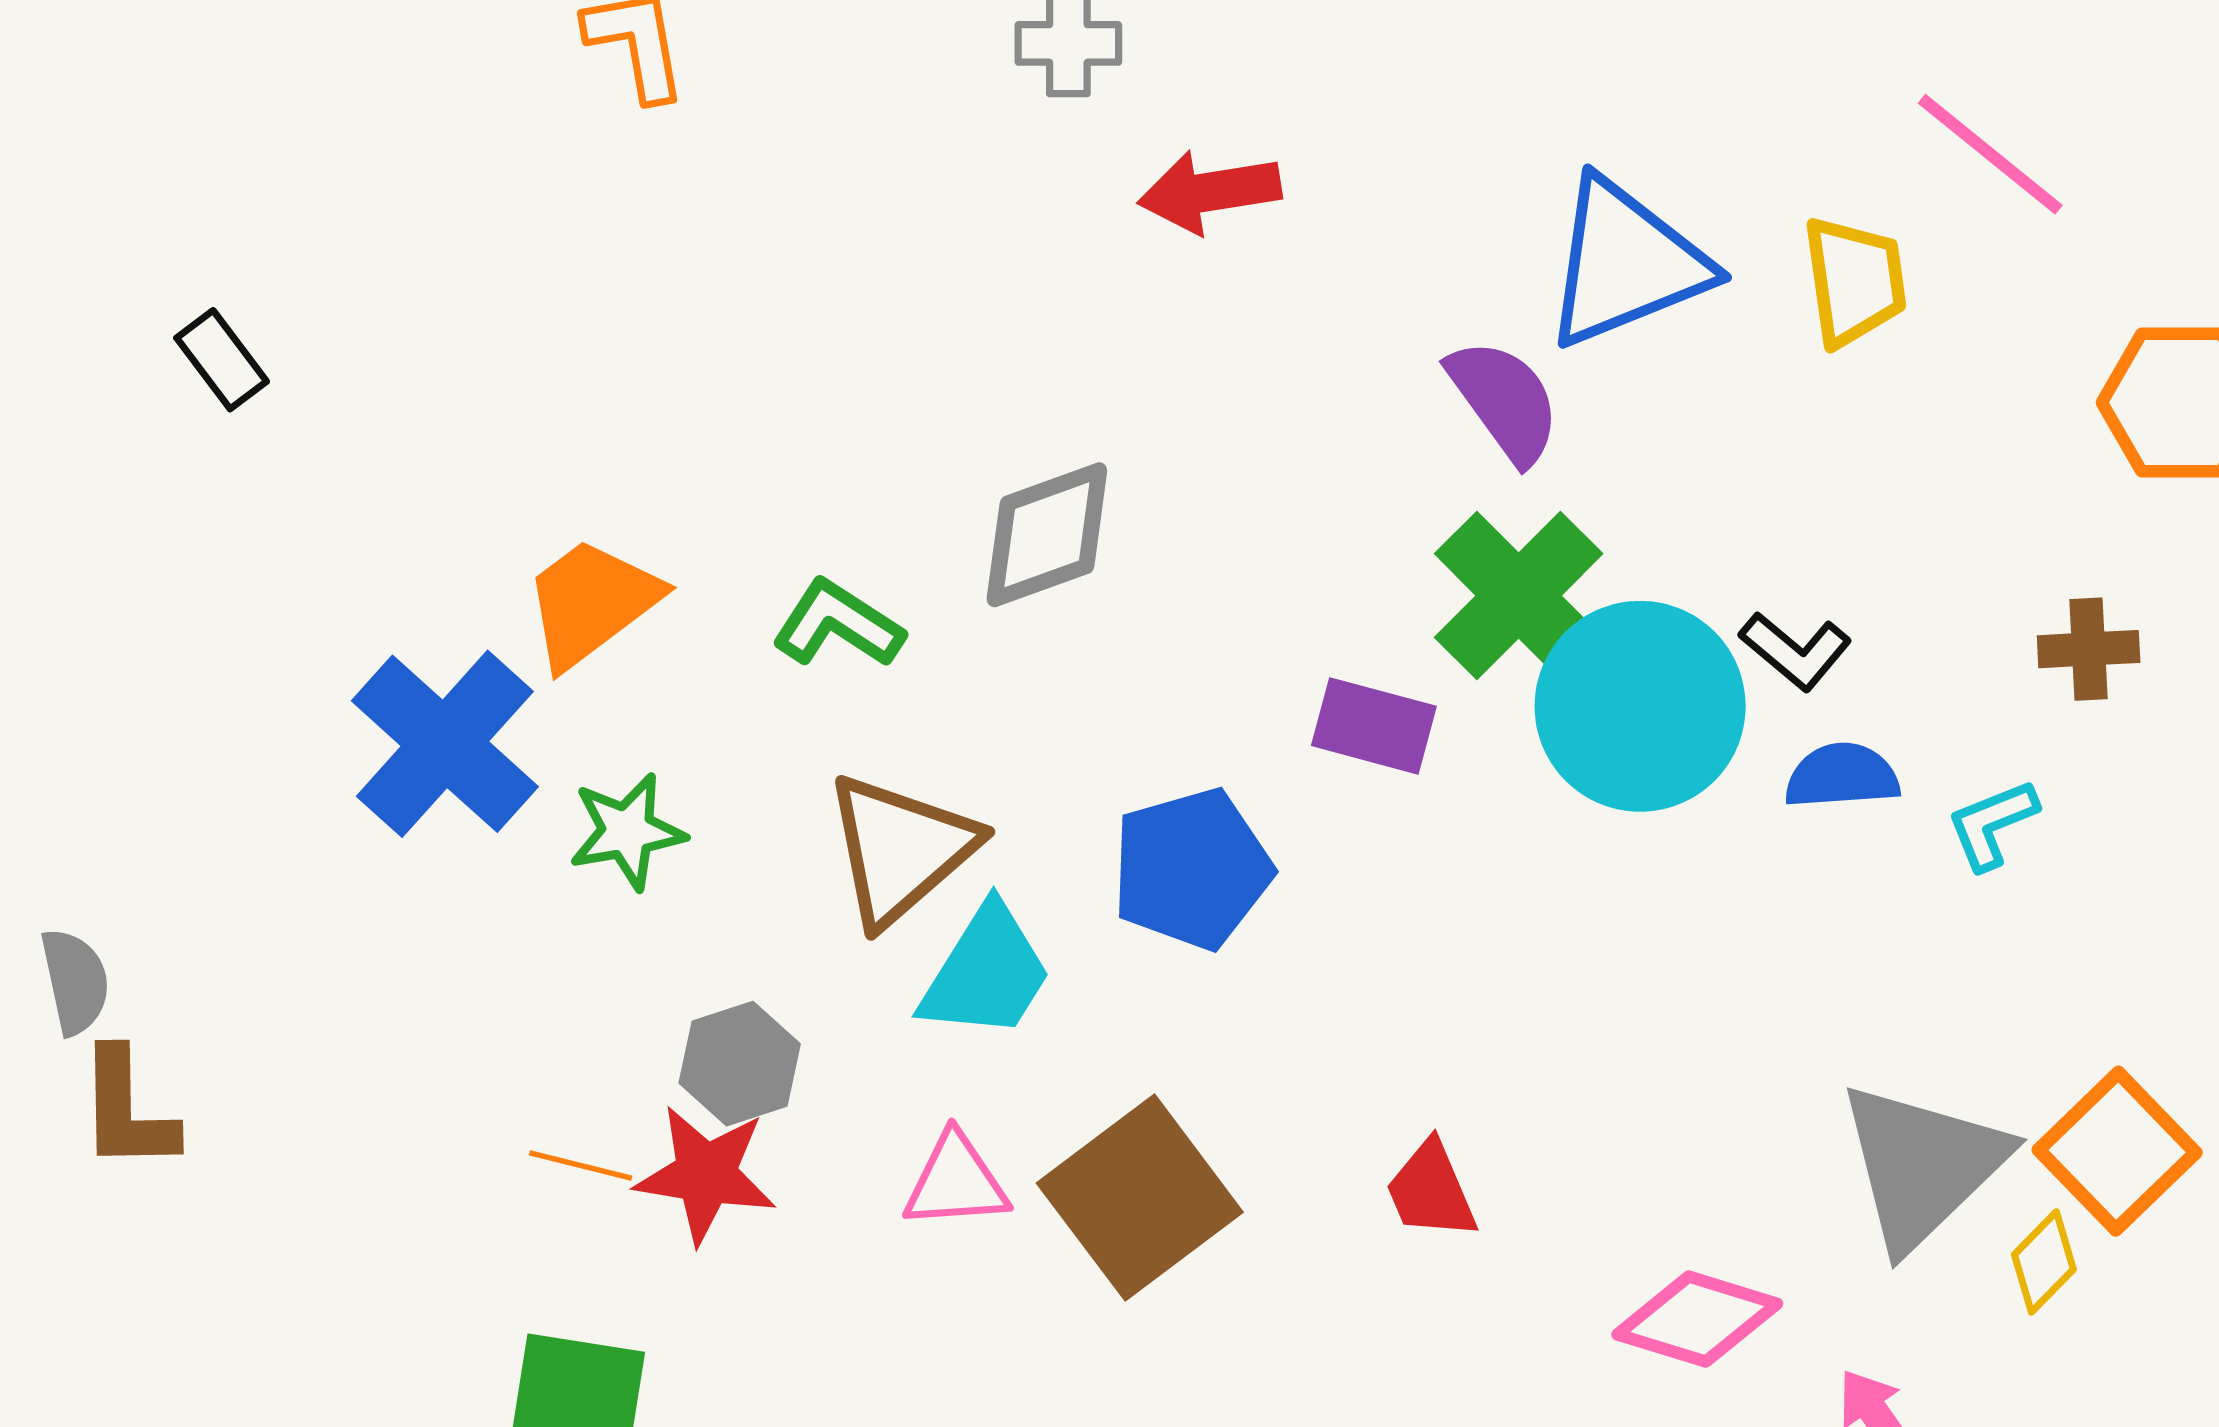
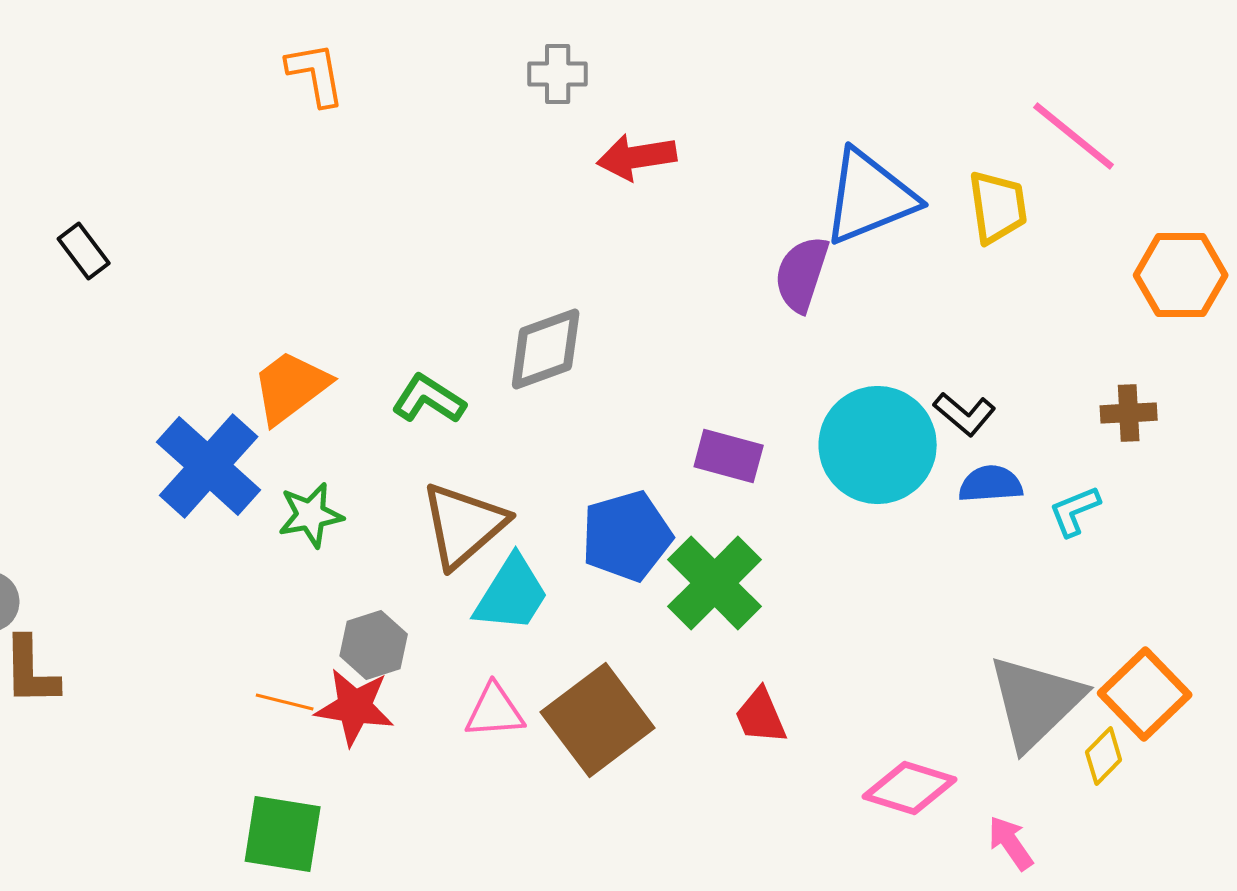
purple semicircle: (1504, 401) -> (802, 274), turned -126
green cross: (1519, 596) -> (715, 583), moved

